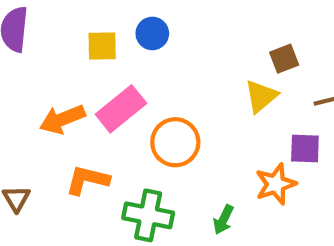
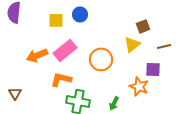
orange circle: (175, 142) -> (101, 59), moved
orange L-shape: (87, 180) -> (61, 79), moved
orange star: (276, 184) -> (139, 86), turned -30

